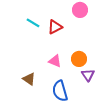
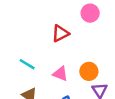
cyan line: (33, 23) -> (27, 64), moved

